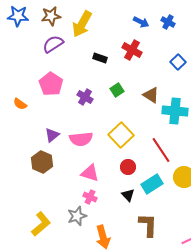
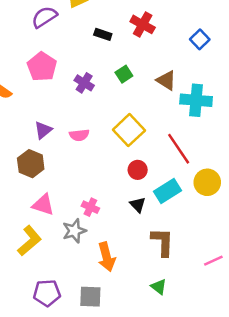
pink semicircle: (81, 139) -> (79, 135), size x0.7
pink triangle: (90, 173) -> (43, 205), moved

